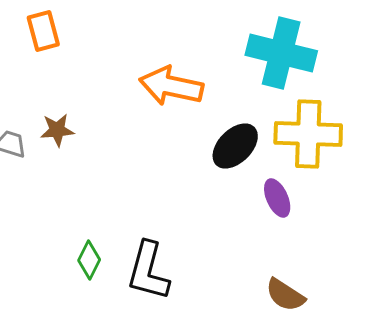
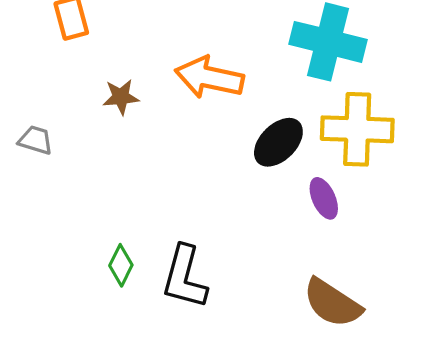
brown star: (57, 130) -> (121, 97), moved
brown semicircle: (285, 295) -> (332, 303), size x1.4

